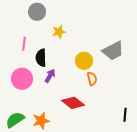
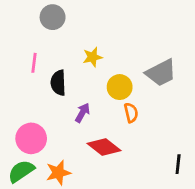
yellow star: (59, 32) -> (93, 57), moved
purple arrow: (50, 76) -> (83, 113), moved
pink circle: (22, 79) -> (31, 138), moved

